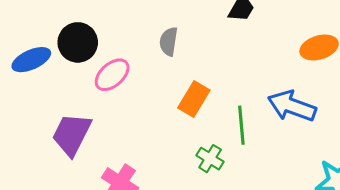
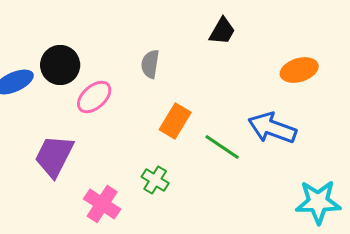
green line: (241, 125) -> (222, 147), turned -51
green cross: (210, 159) -> (155, 180), moved

